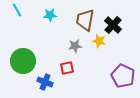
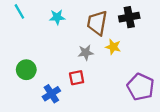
black cross: (113, 25) -> (129, 17), moved, turned 36
green circle: (23, 61) -> (26, 70), size x0.7
blue cross: (45, 82) -> (51, 94), turned 35

